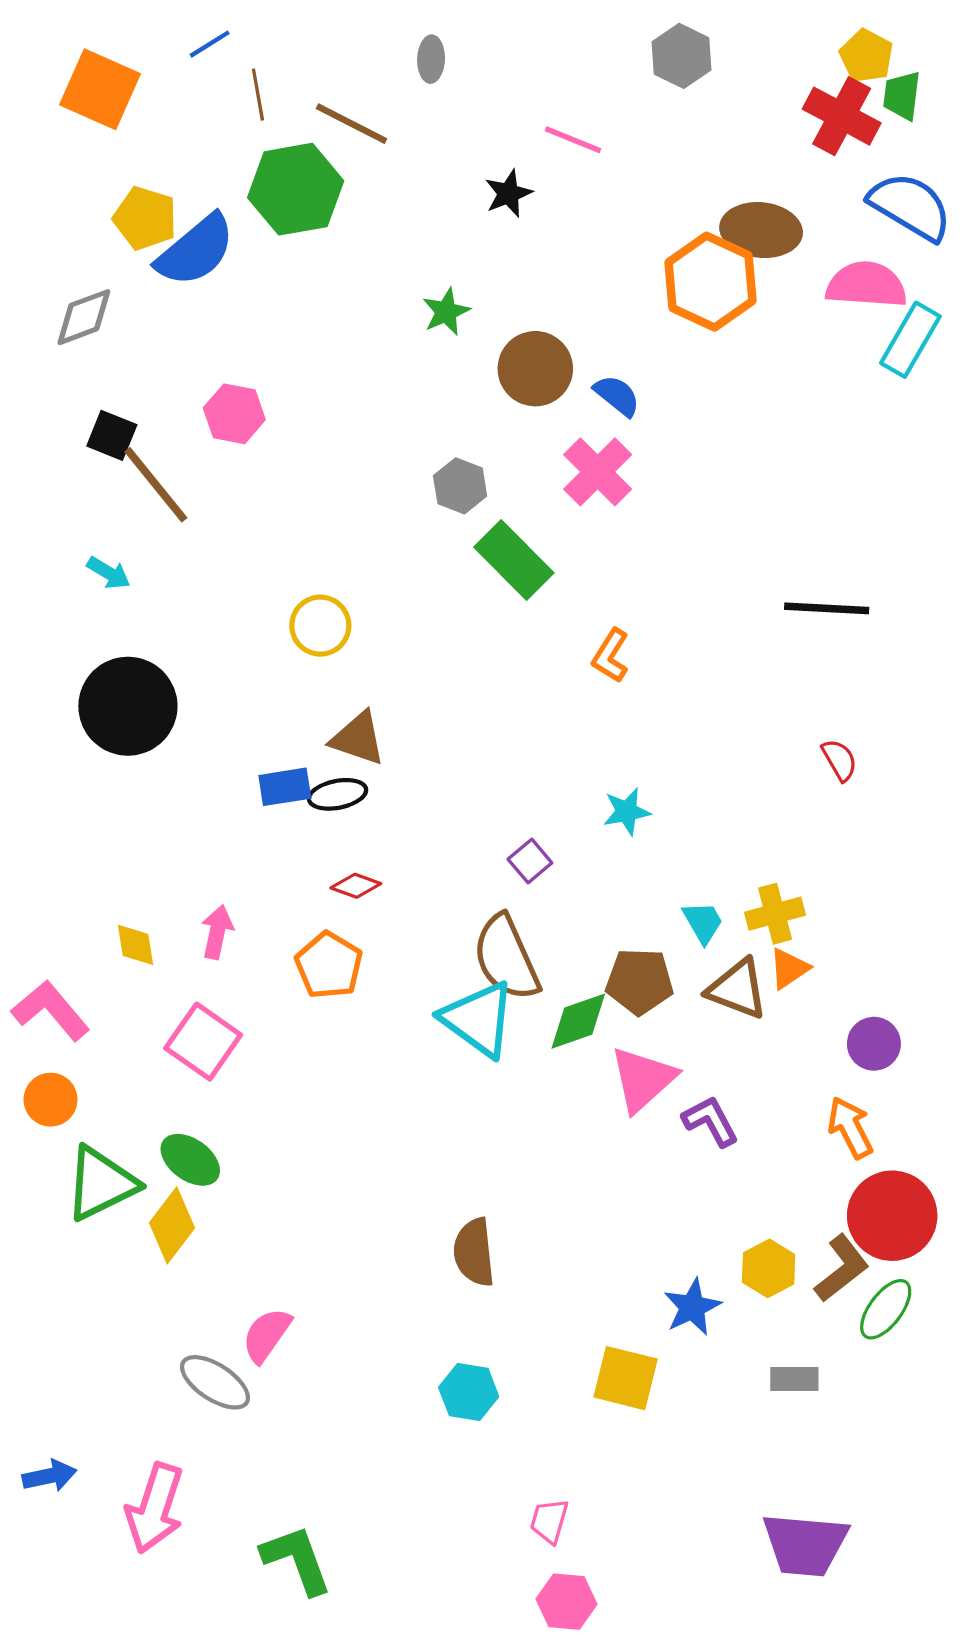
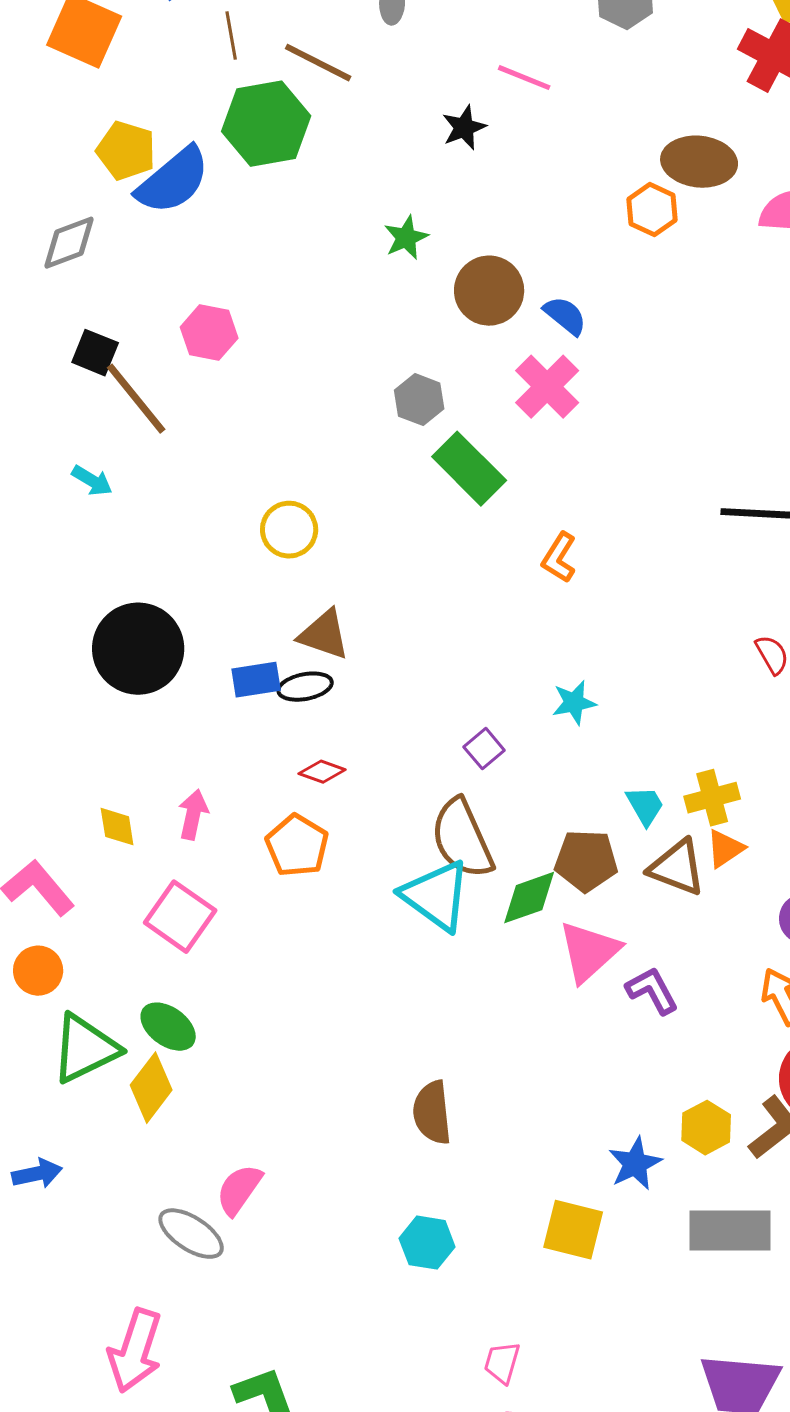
orange hexagon: (711, 282) -> (652, 210), size x0.6
black circle: (128, 706) -> (138, 649), moved
gray rectangle: (794, 1379) -> (730, 1231), size x1.8
blue arrow: (49, 1476) -> (37, 1174), moved

